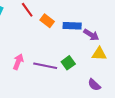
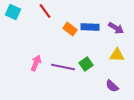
orange rectangle: (47, 21) -> (70, 29), moved
purple arrow: (91, 35) -> (116, 28), moved

